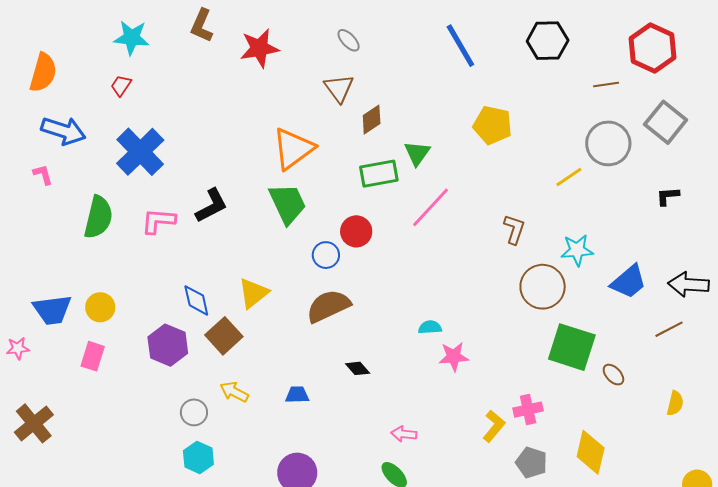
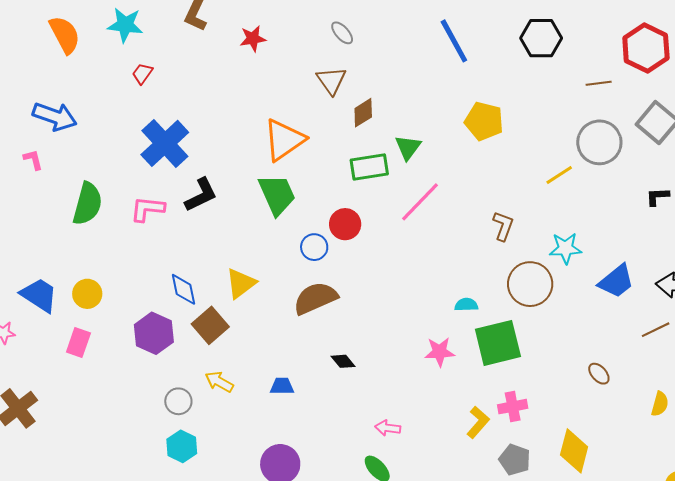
red star: (259, 48) -> (253, 39), size x0.7
orange semicircle: (43, 73) -> (65, 35), moved, turned -45
red trapezoid: (121, 86) -> (142, 74), moved
blue cross: (140, 152) -> (165, 143), moved
blue trapezoid: (52, 310) -> (39, 295), turned -141
cyan semicircle: (430, 327) -> (466, 305), moved
green square: (572, 347) -> (498, 343), moved, turned -33

